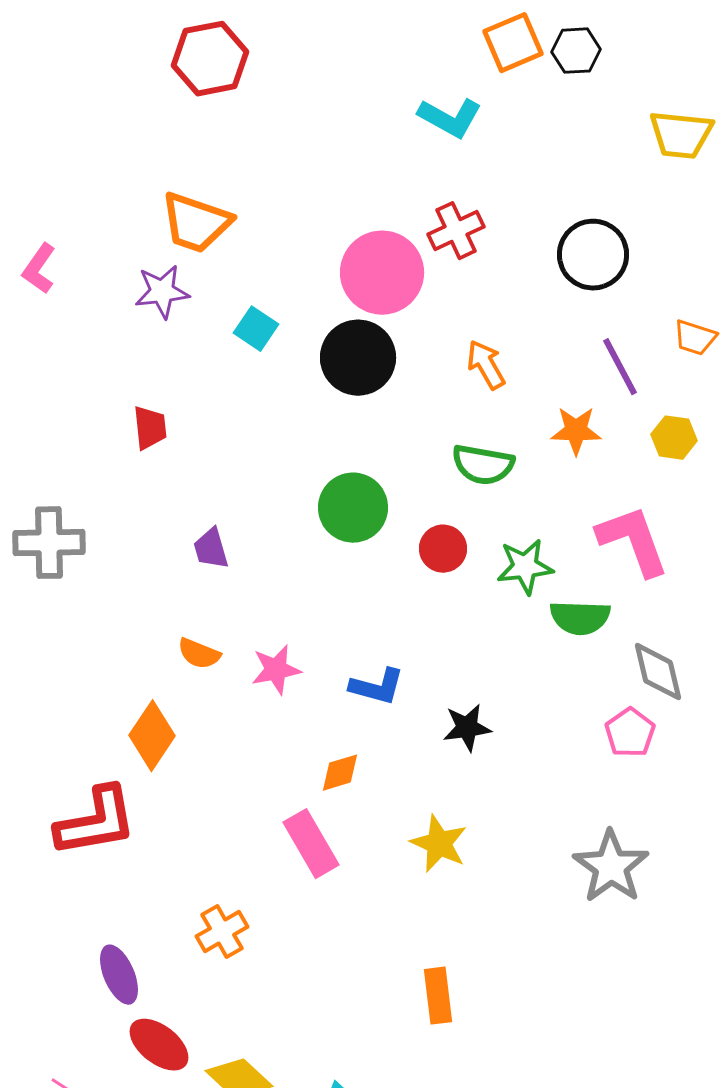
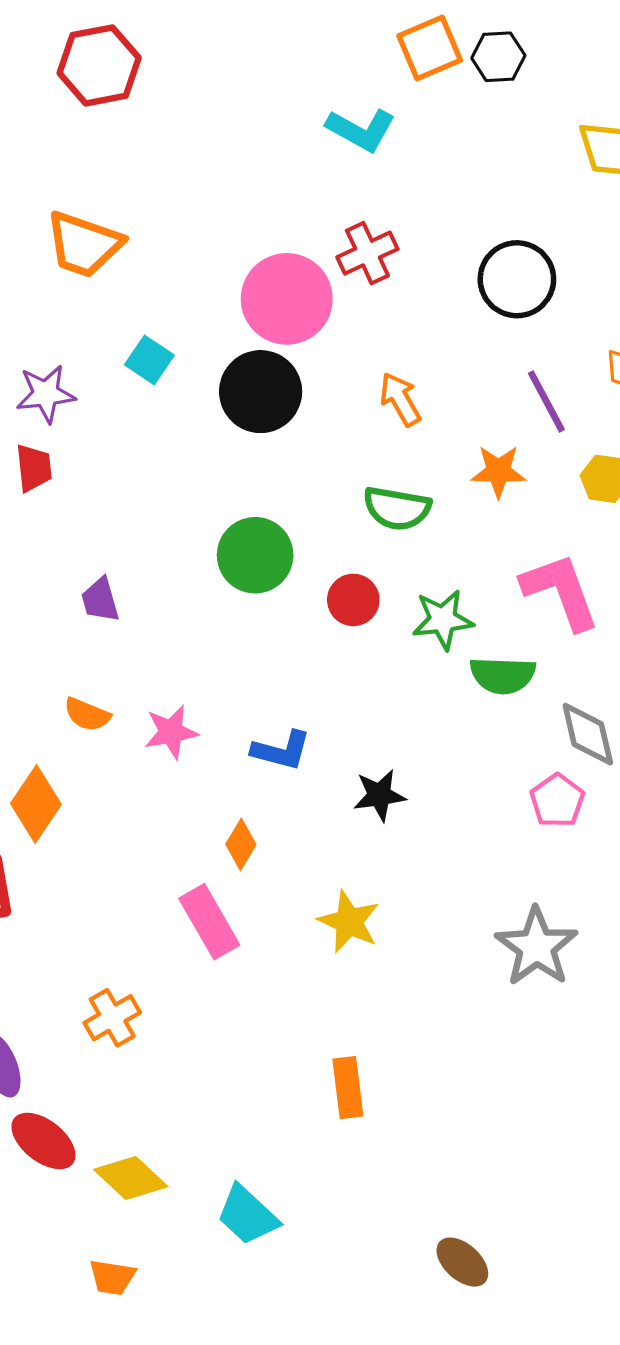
purple star: (162, 292) -> (46, 394), moved
orange diamond: (340, 773) -> (241, 844), turned -42

